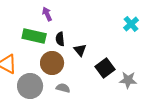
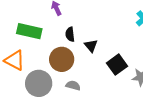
green rectangle: (34, 36) -> (29, 31), moved

